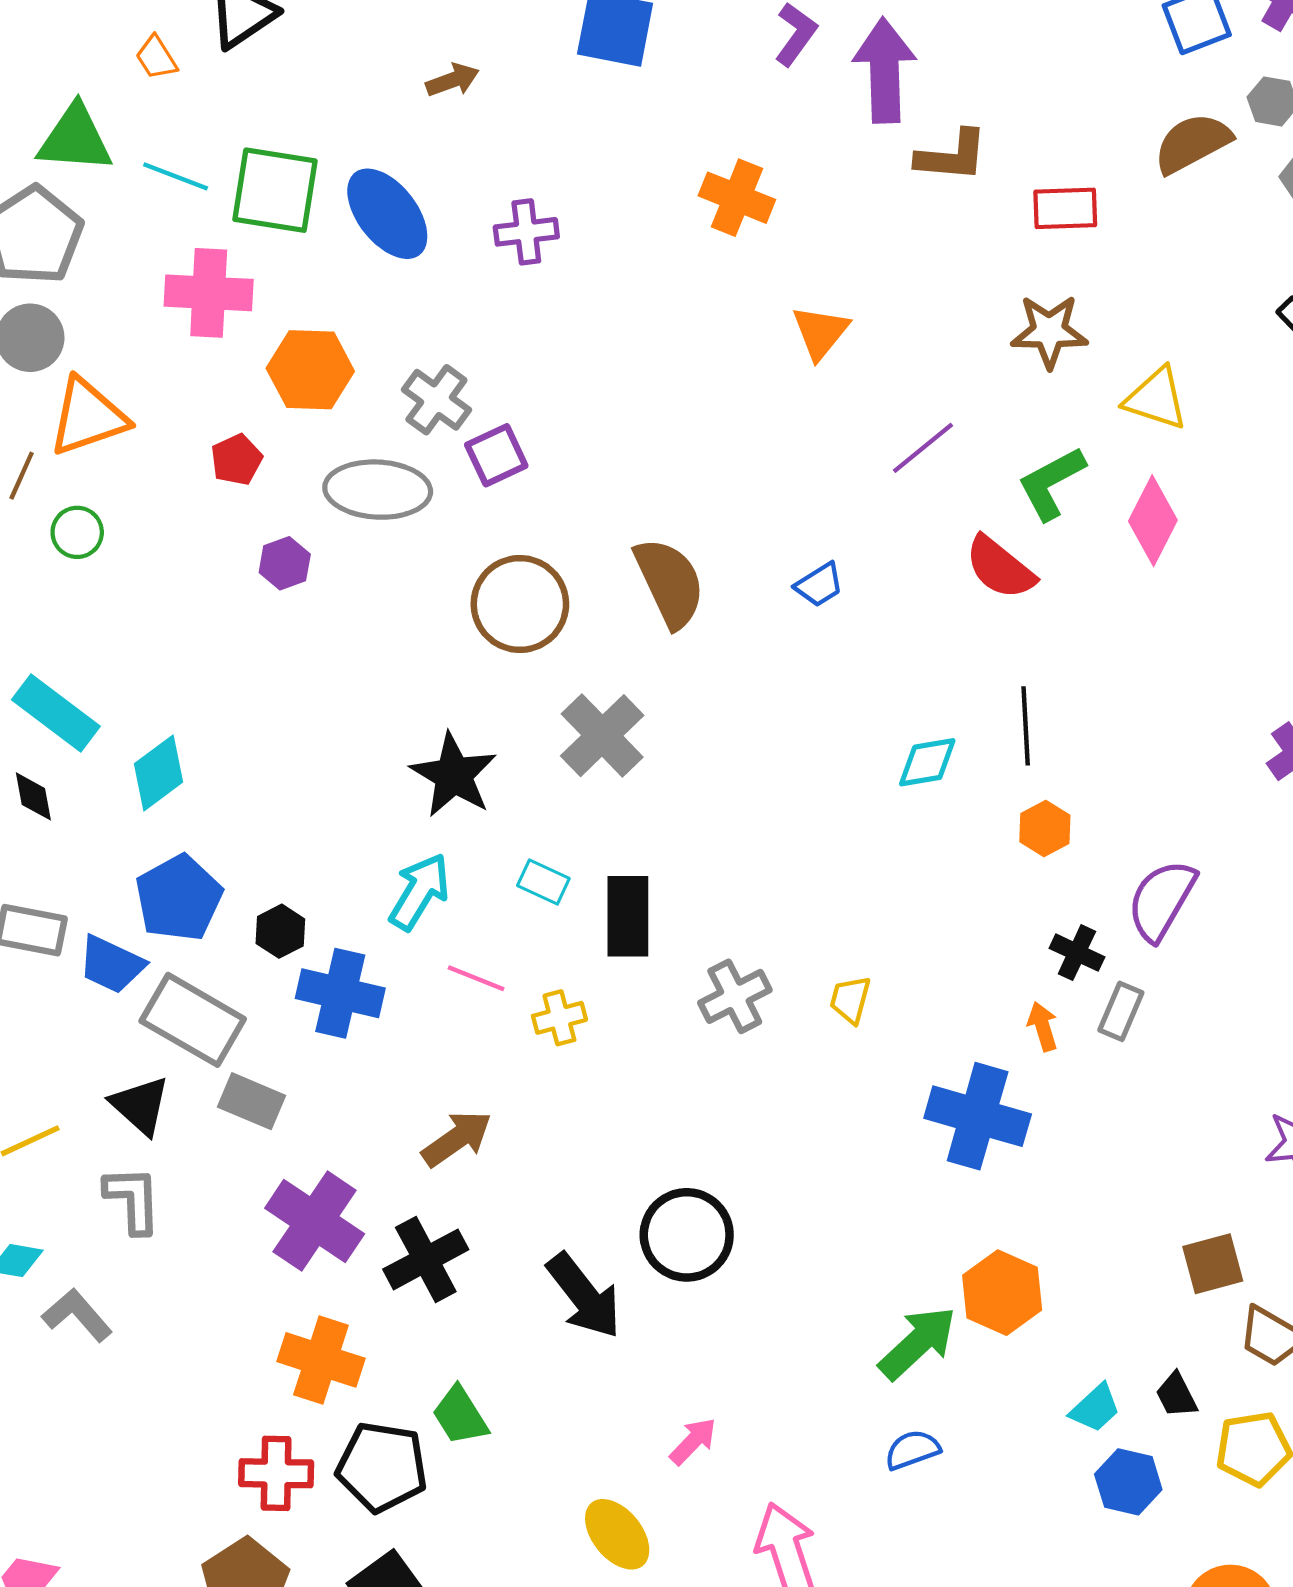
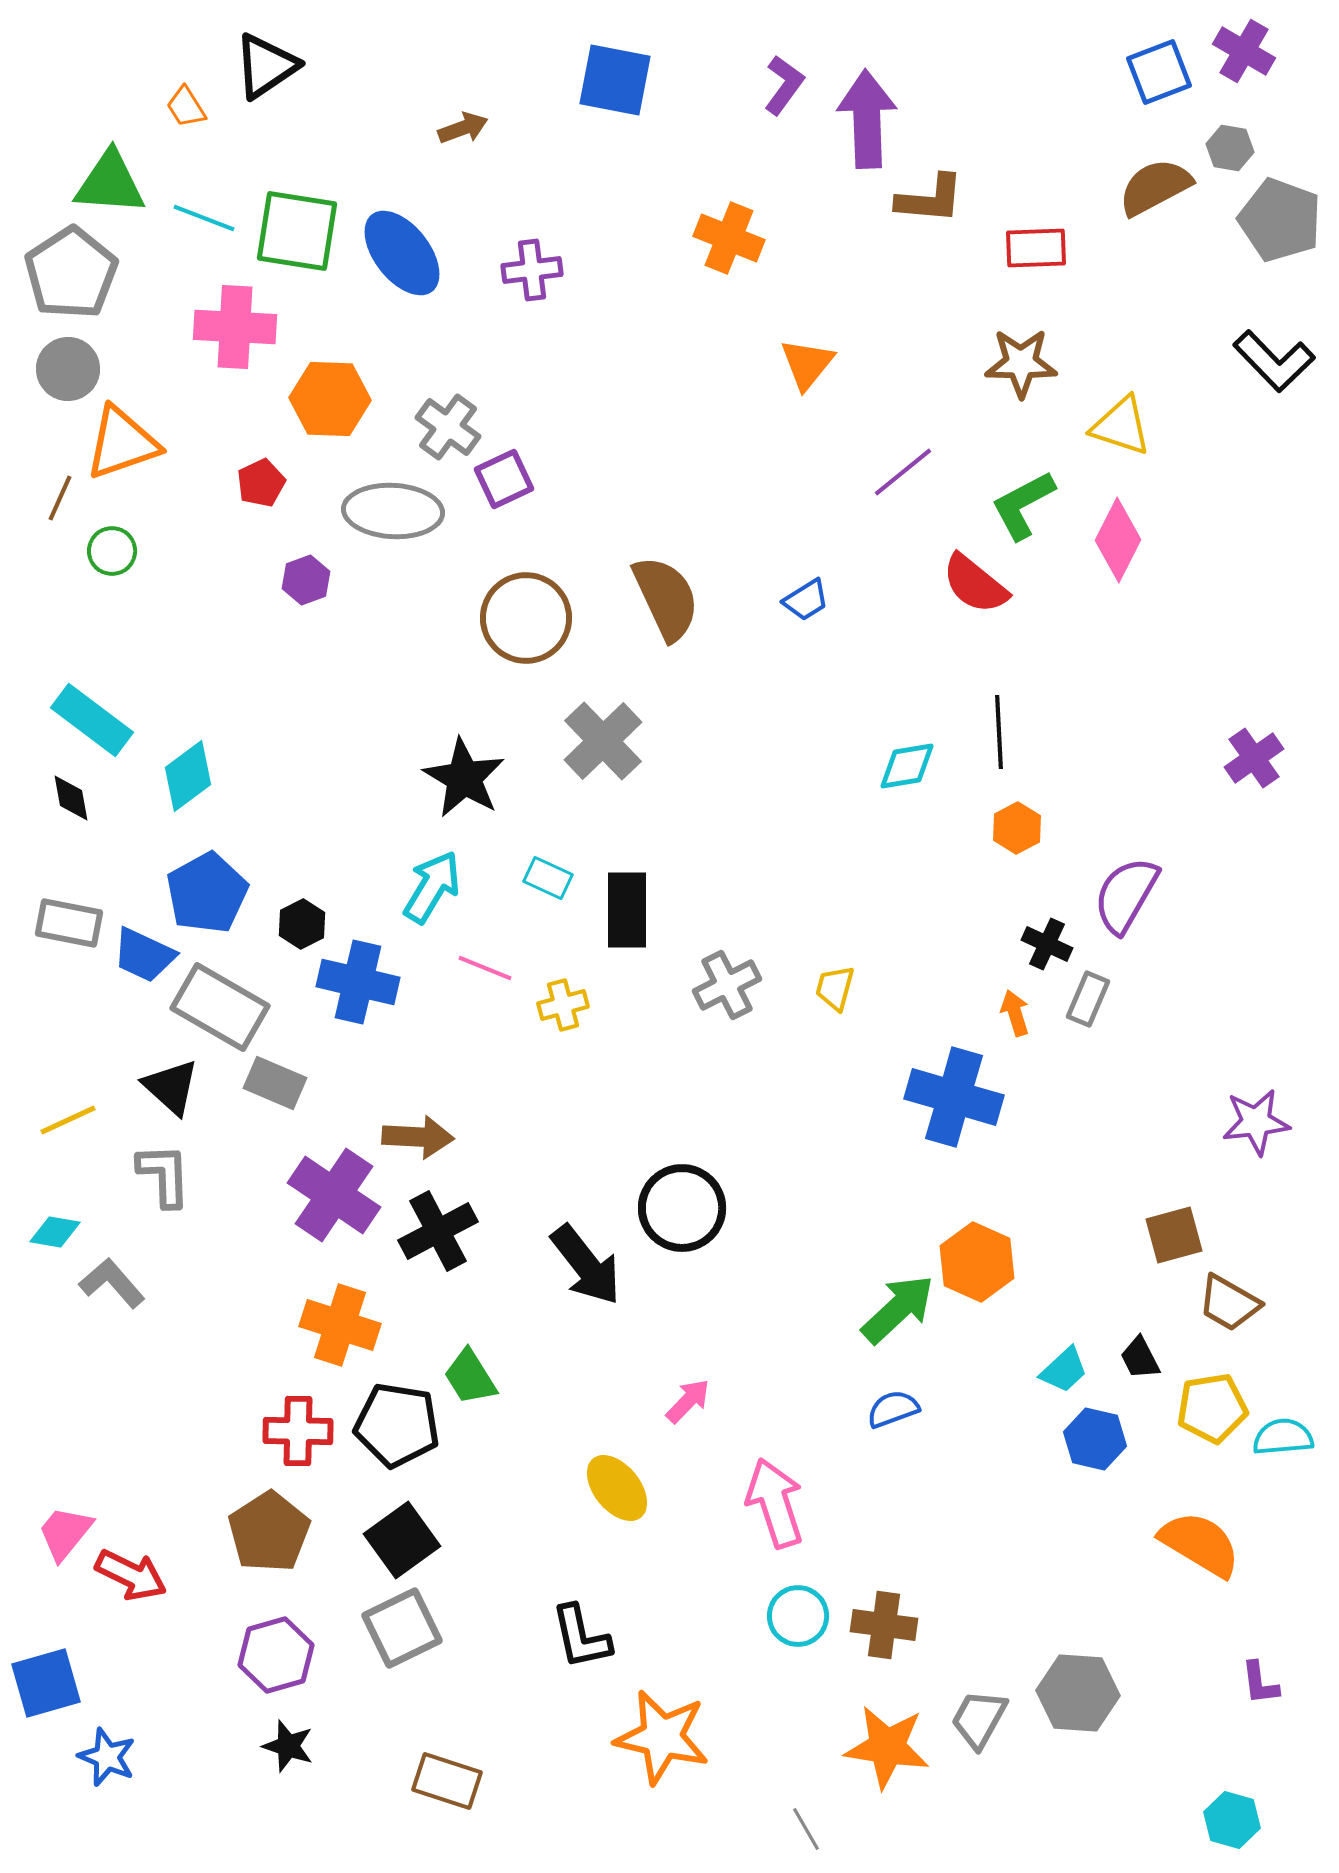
brown arrow: (457, 1139) -> (418, 1137), moved, turned 38

